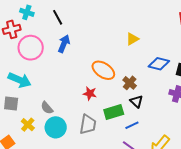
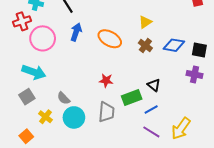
orange ellipse: (103, 70) -> (110, 39), moved
brown cross: (130, 83) -> (145, 46), moved
gray square: (11, 104) -> (27, 97), turned -35

